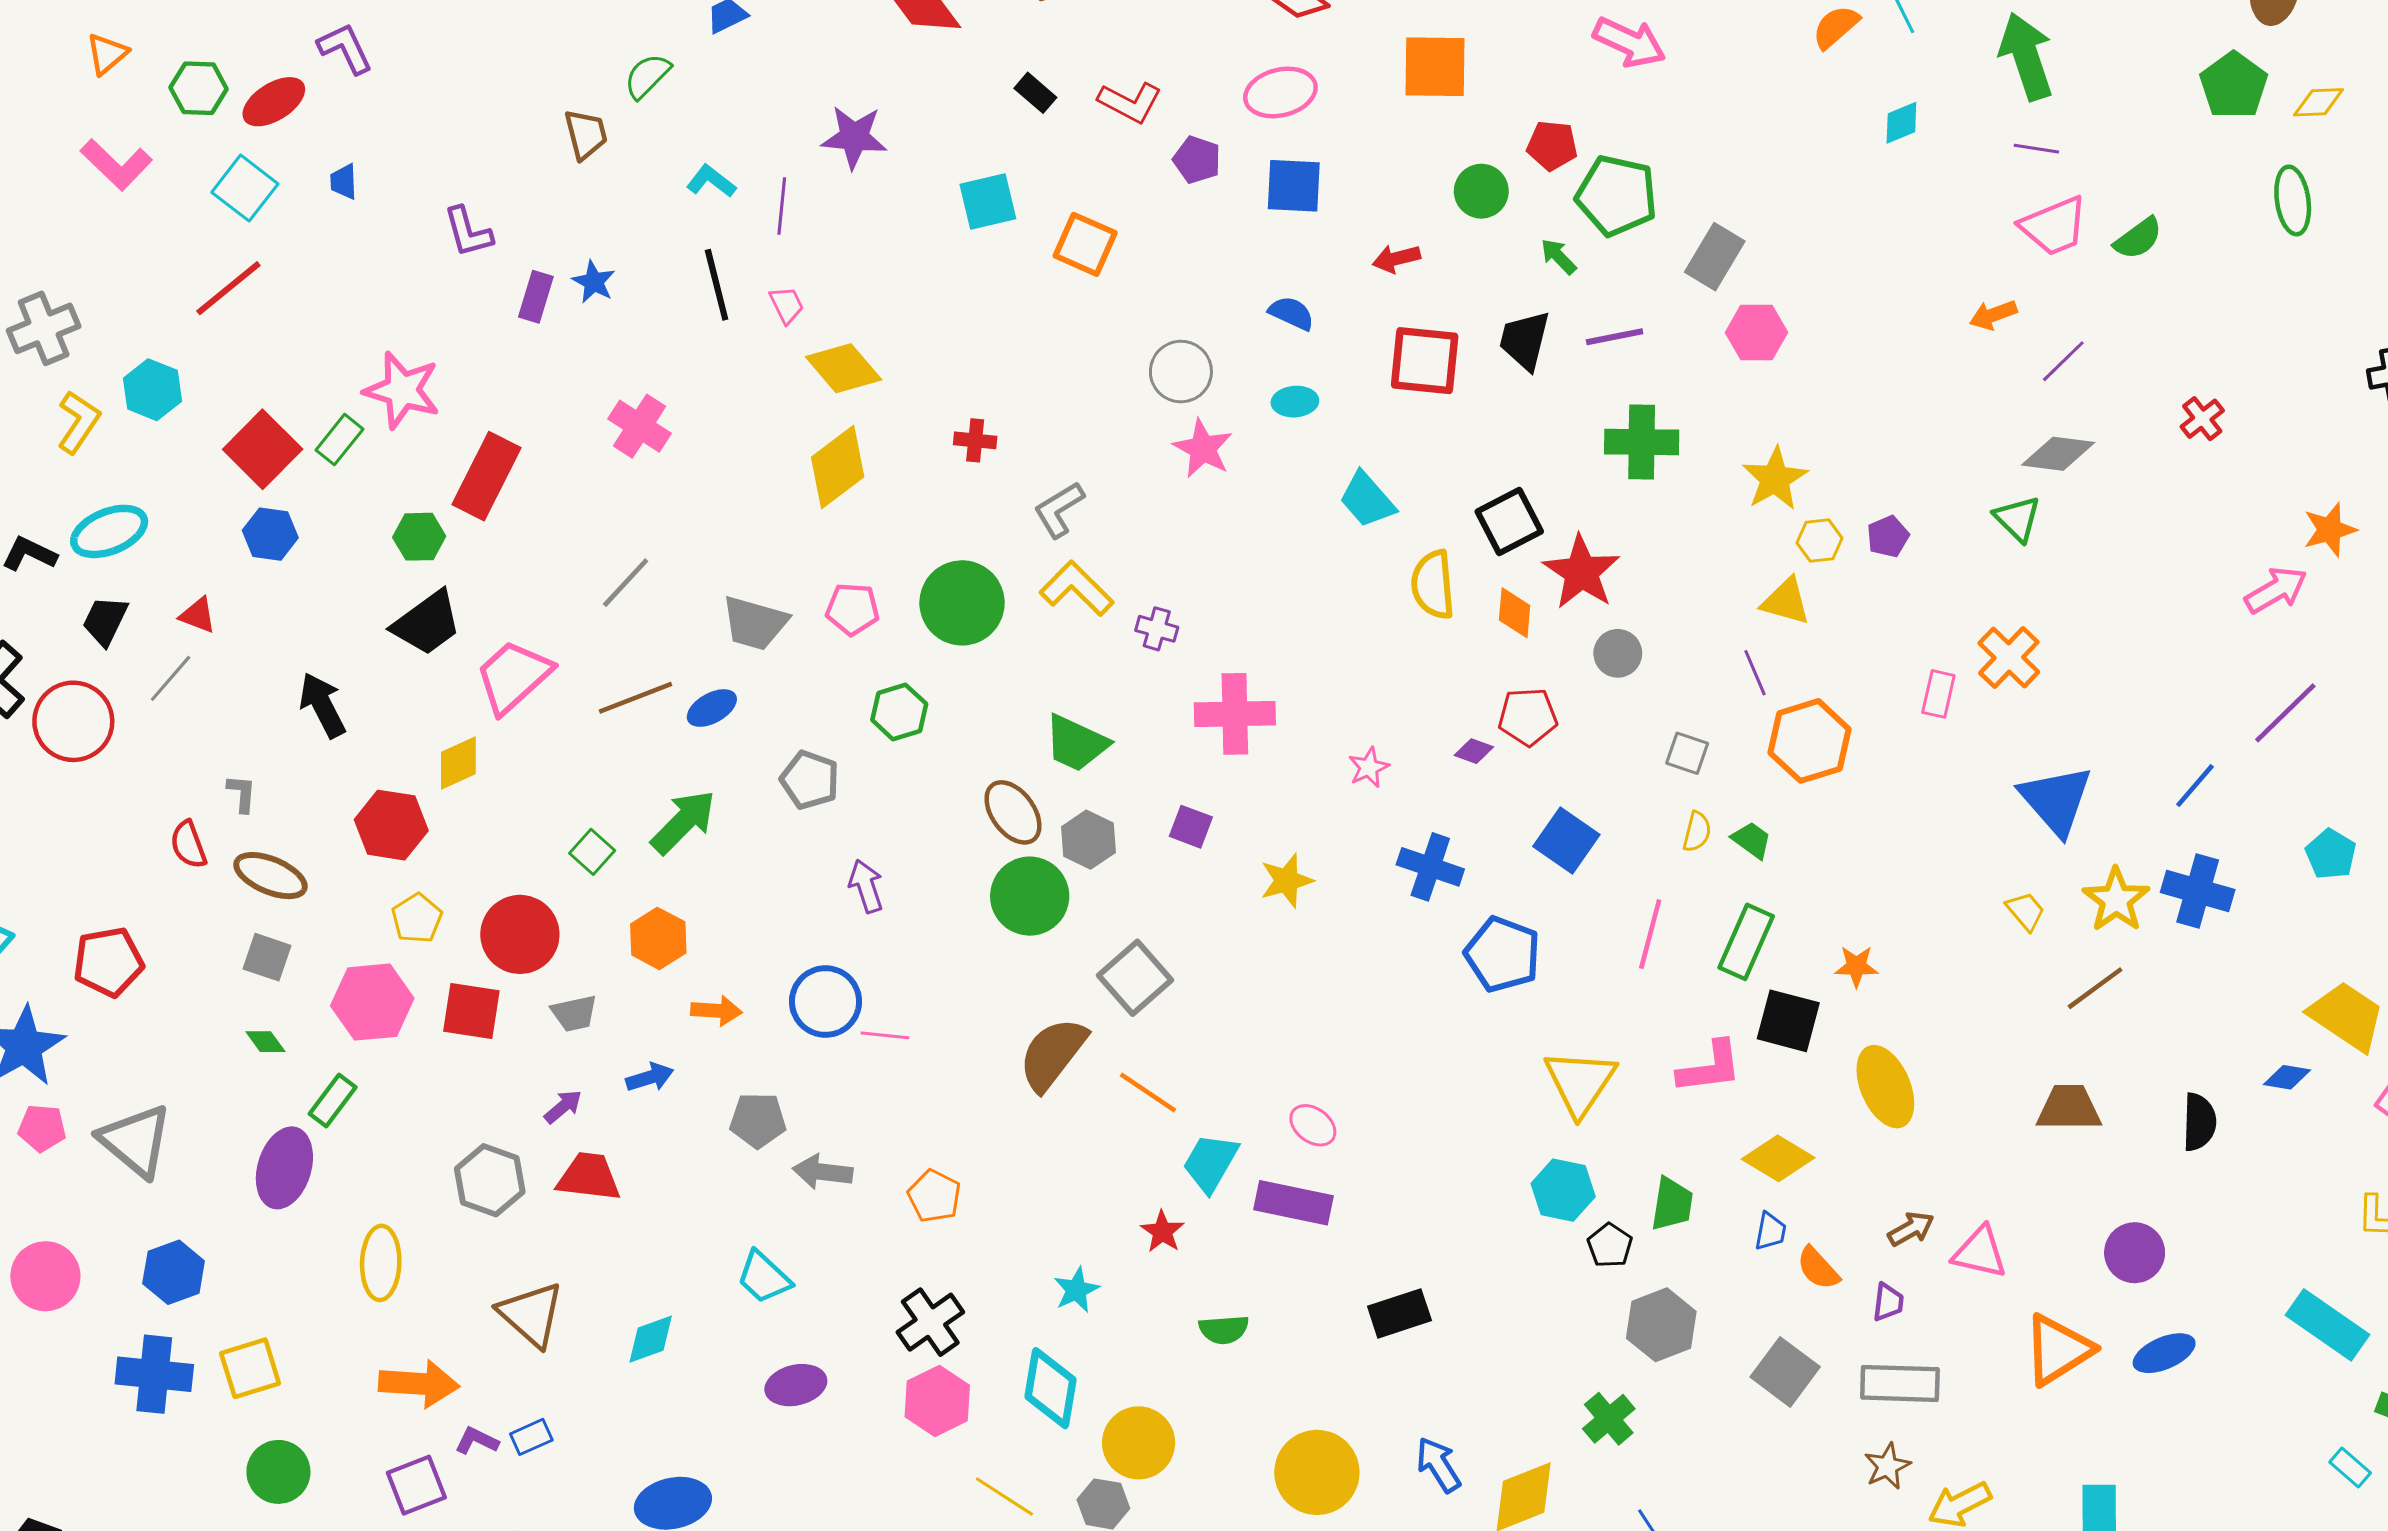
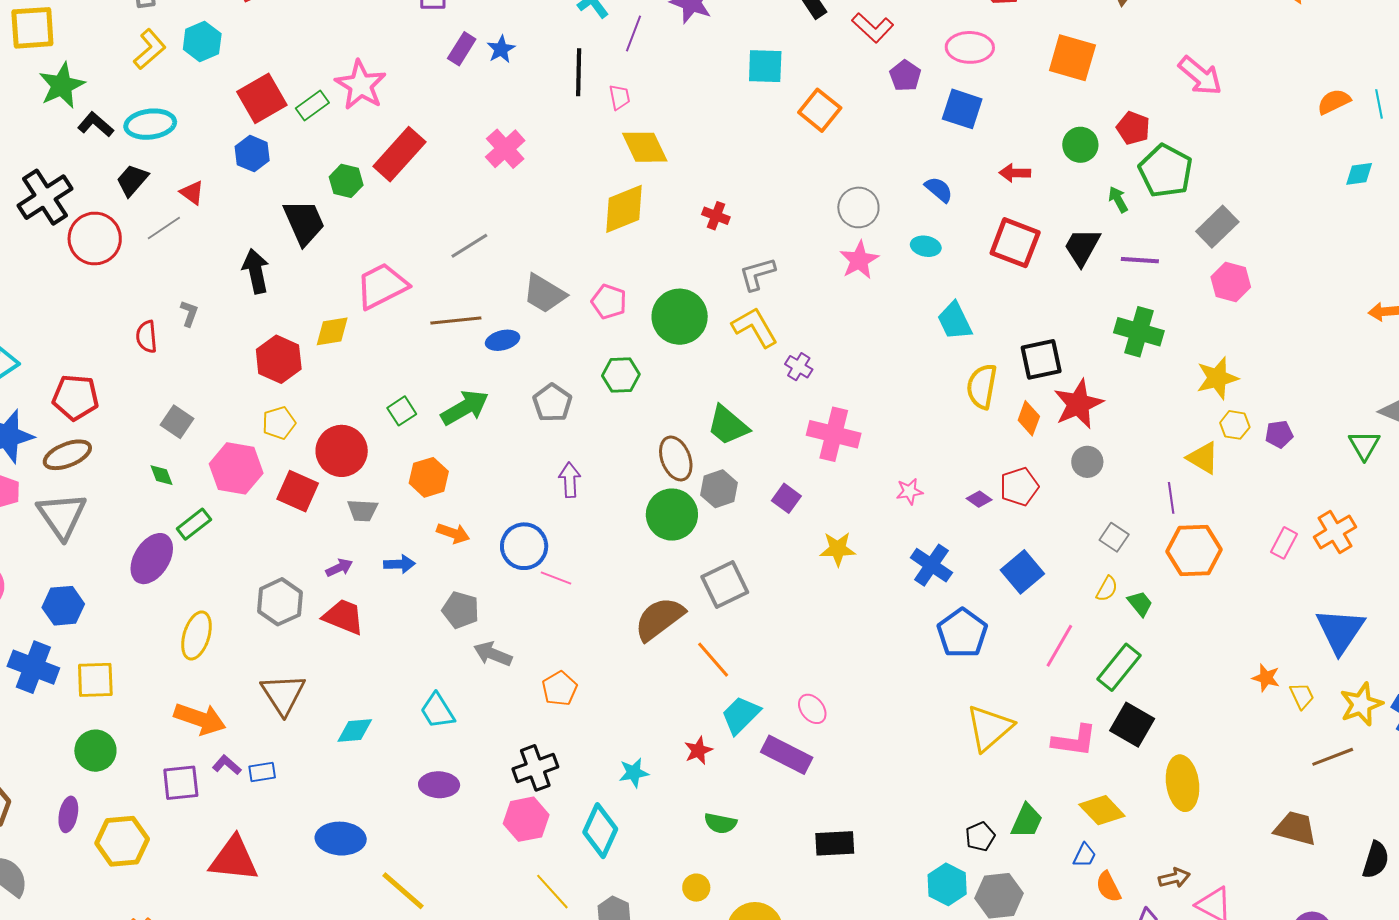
black trapezoid: (427, 623) -> (304, 222), moved, turned -93
red pentagon: (1528, 717) -> (1019, 487), turned -30
brown ellipse: (270, 876) -> (67, 455), moved, turned -60
orange star: (1856, 966) -> (1266, 678), moved
cyan hexagon: (1563, 1190) -> (947, 884), moved
yellow circle: (1139, 1443) -> (696, 888), moved, size x0.6

